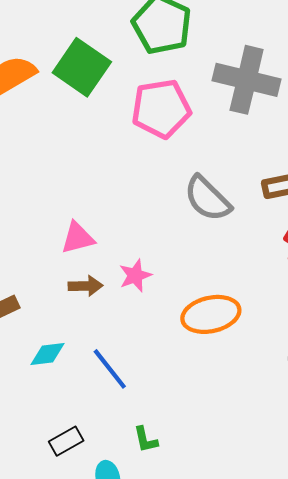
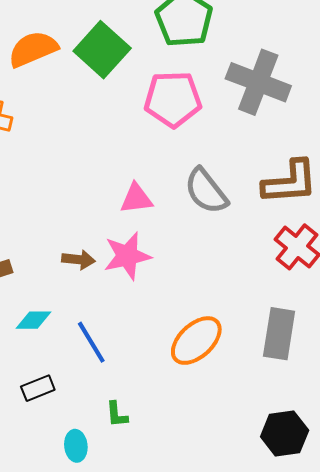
pink triangle: (78, 238) -> (136, 199), moved
pink star: (135, 276) -> (127, 256), size x1.5
orange ellipse: (211, 314) -> (196, 341), moved, turned -38
black rectangle: (66, 441) -> (38, 388), moved

